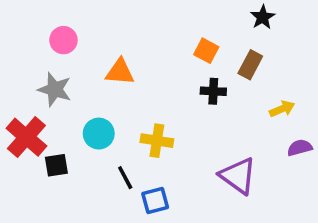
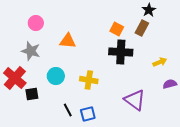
brown rectangle: (250, 65) -> (142, 28), moved
black cross: (213, 91) -> (121, 52), size x1.6
black line: (125, 178) -> (68, 110), moved

